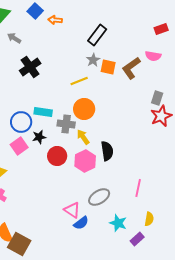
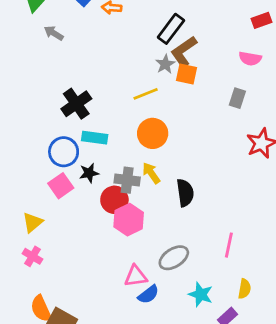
black cross: (30, 67) -> (76, 104), moved
brown L-shape: (131, 68) -> (184, 51), moved
gray rectangle: (157, 98) -> (237, 98), moved
gray cross: (66, 124) -> (127, 180), moved
pink hexagon: (85, 161) -> (129, 220), moved
pink triangle: (72, 210) -> (136, 276), turned -42

